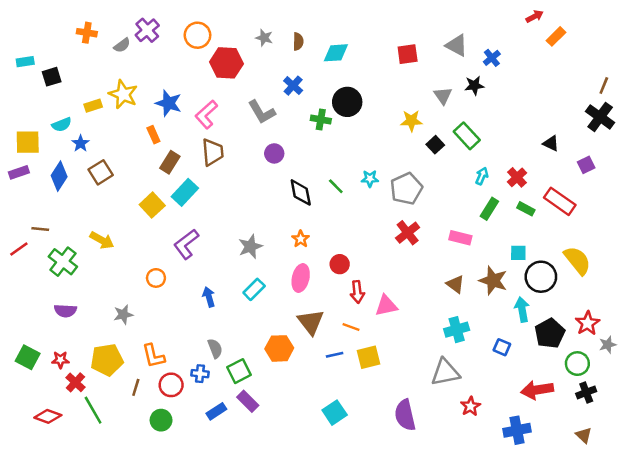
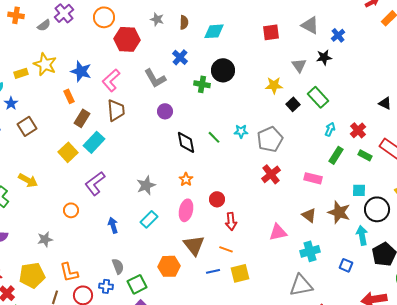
pink triangle: (386, 306) -> (278, 232), moved

